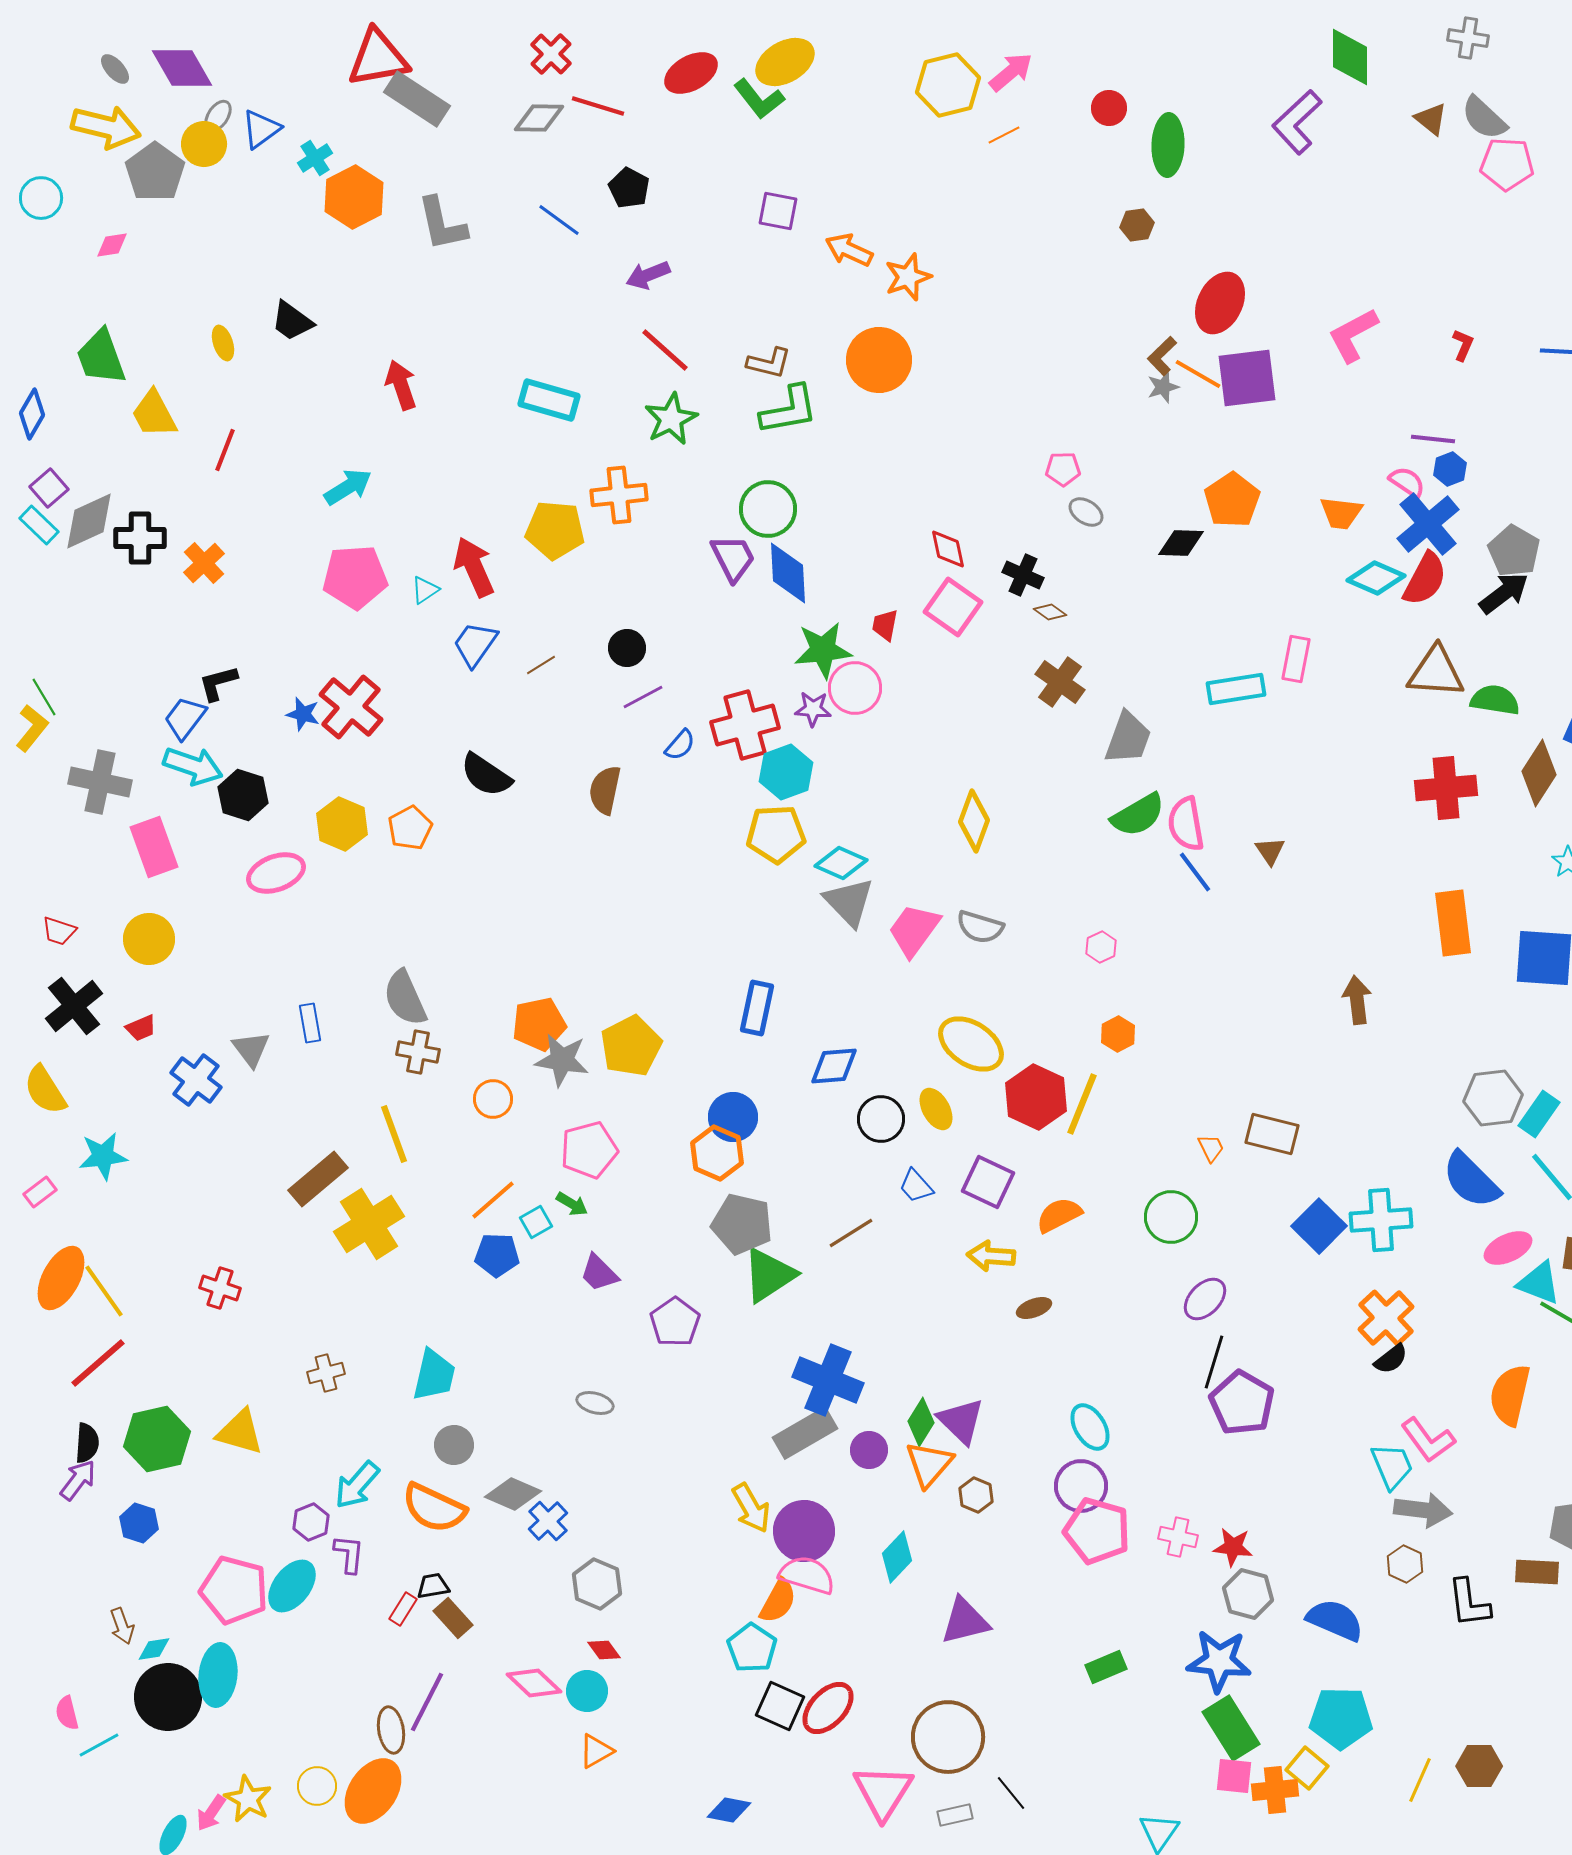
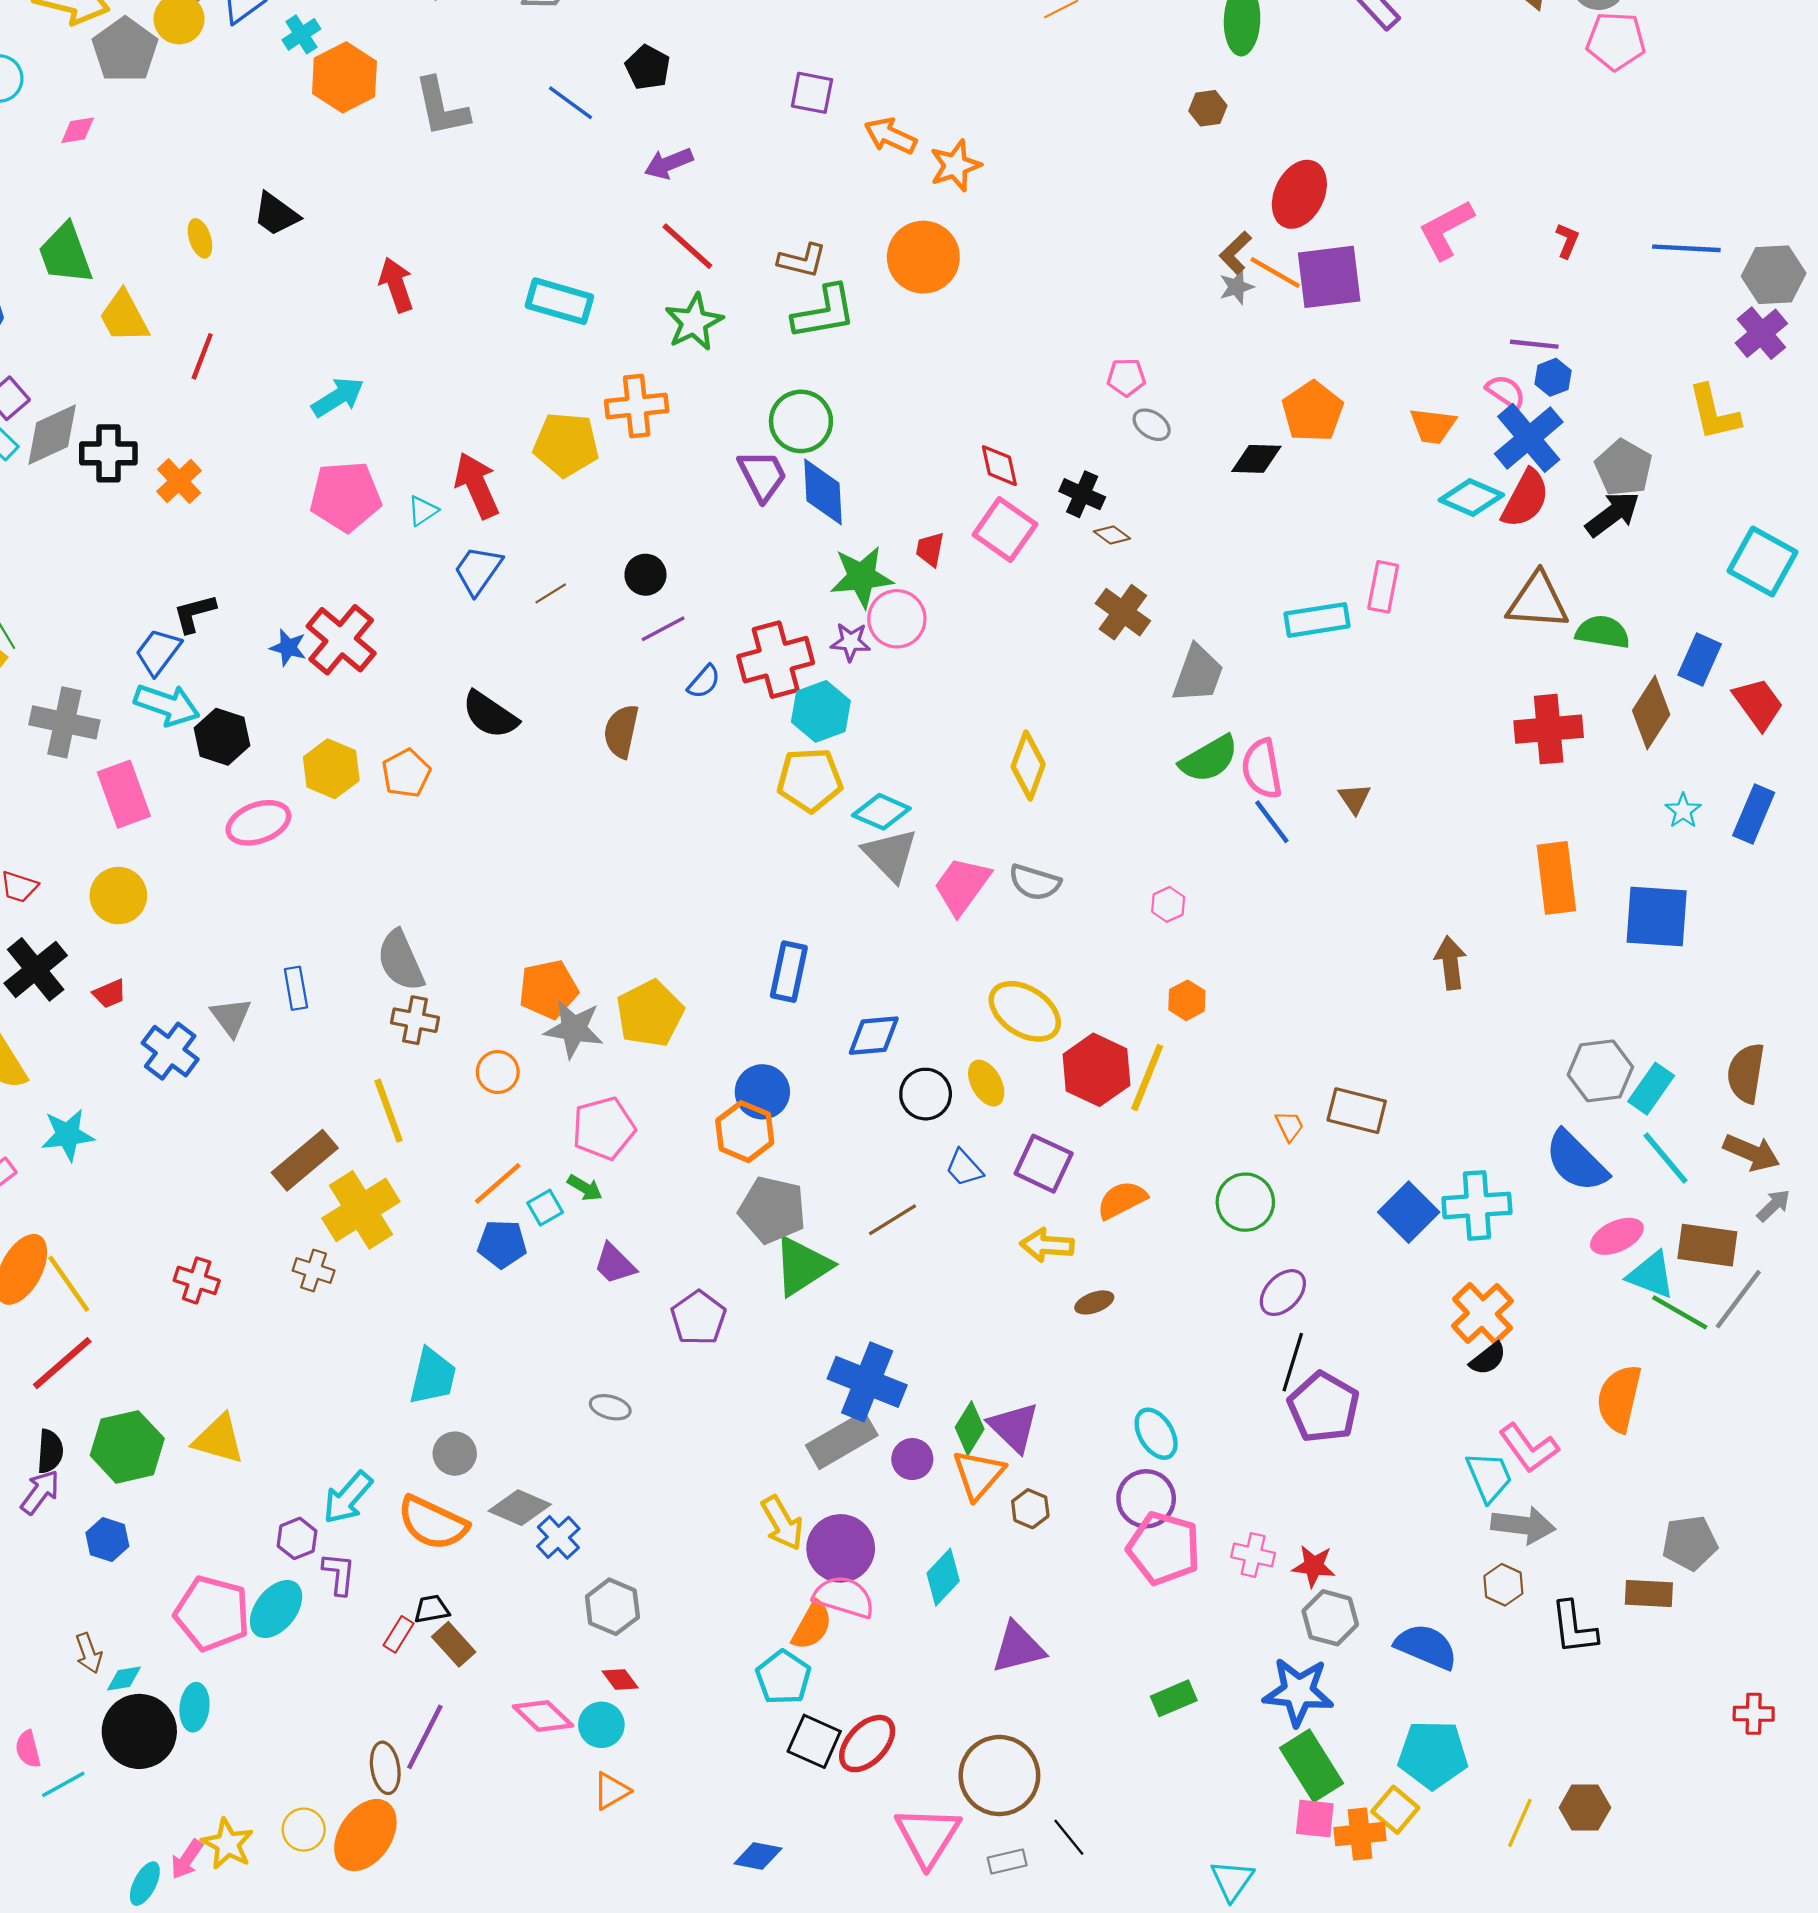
brown cross: (326, 1373) -> (314, 1270), moved, turned 33
cyan ellipse: (218, 1675) -> (194, 1707), size x0.7

